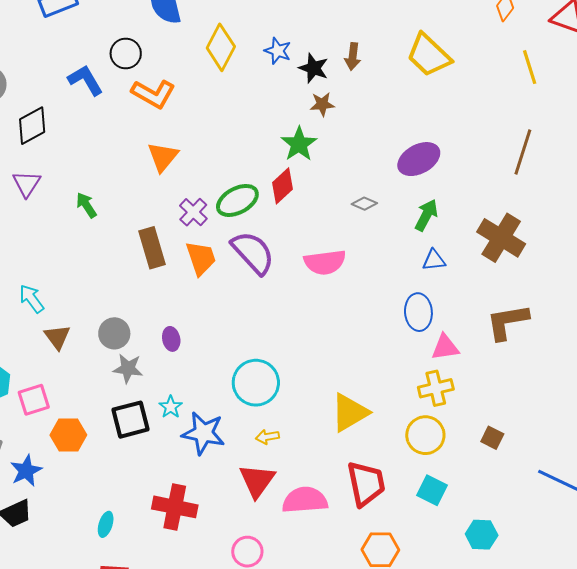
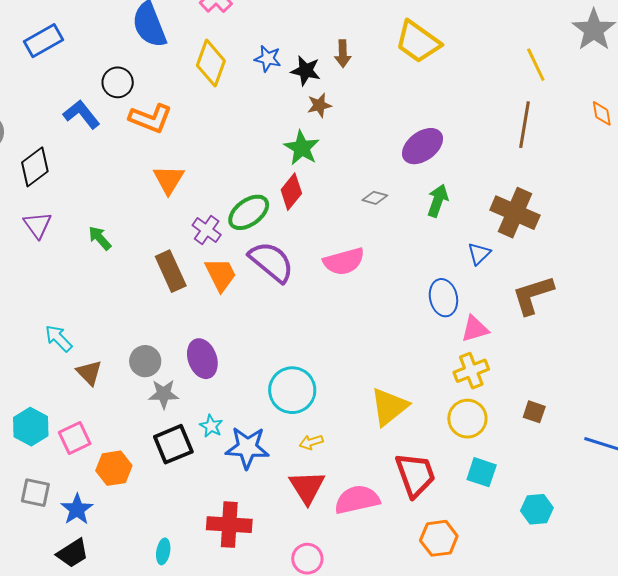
yellow line: (530, 67) -> (536, 65), moved
blue triangle: (434, 260) -> (479, 254), moved, turned -30
purple ellipse: (171, 339) -> (202, 359), size x1.6

